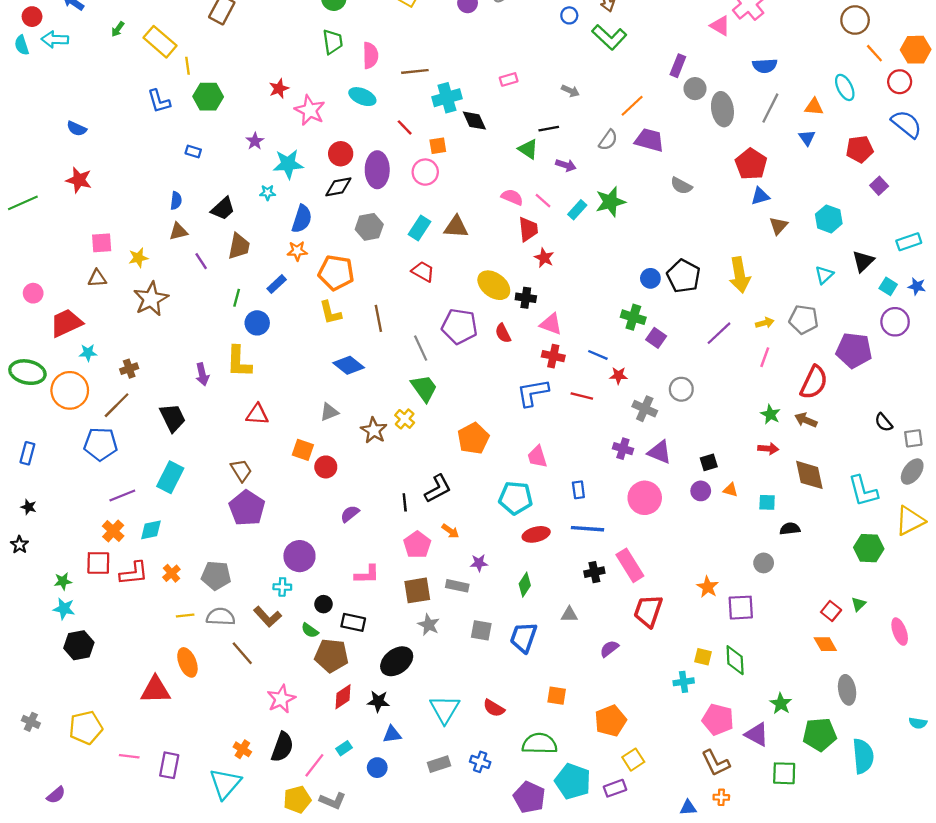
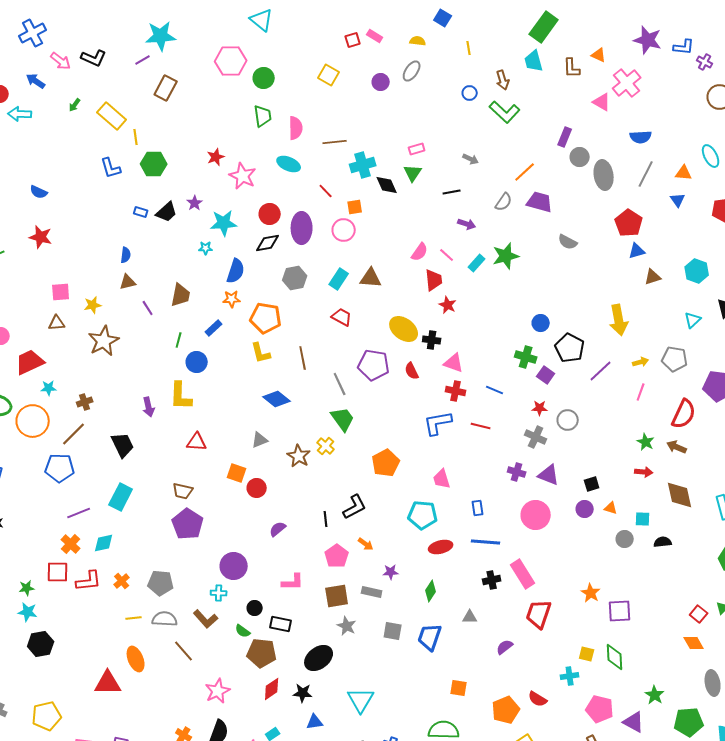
green triangle: (528, 149) -> (413, 173), moved, turned 30
pink semicircle: (512, 197) -> (420, 252), turned 102
black trapezoid: (223, 209) -> (167, 212), moved
brown triangle: (778, 226) -> (653, 277), turned 30
black pentagon: (684, 276) -> (570, 348), moved
red star: (618, 376) -> (540, 408), moved
brown trapezoid: (241, 470) -> (183, 491), turned 135
gray circle: (764, 563) -> (625, 539), moved
red semicircle: (494, 708) -> (538, 699), moved

